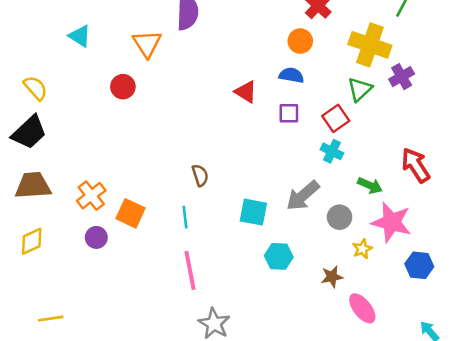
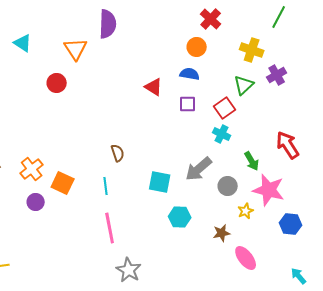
yellow cross: (370, 45) -> (252, 50), size x0.7
green arrow: (370, 185) -> (252, 161), turned 36

